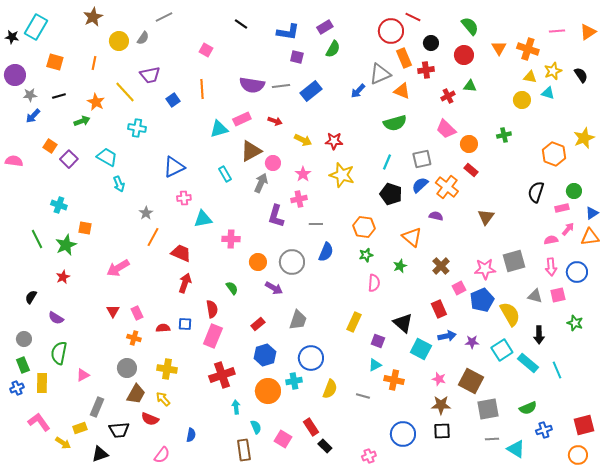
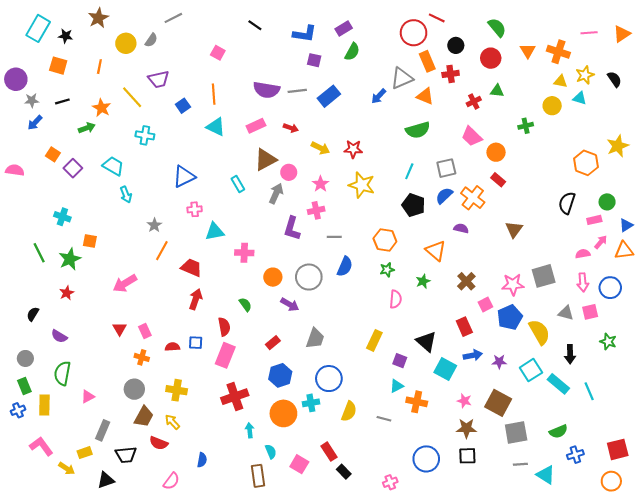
black star: (12, 37) -> (66, 36), moved
cyan triangle: (219, 129) -> (216, 127), moved, turned 42
green cross: (504, 135) -> (526, 126), moved

